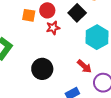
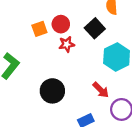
orange square: (29, 15) -> (39, 29), turned -32

